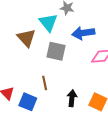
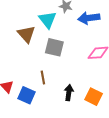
blue arrow: (83, 33) -> (89, 18), moved

